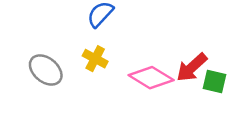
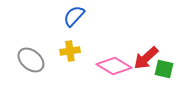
yellow cross: (95, 59) -> (70, 51), turned -36

